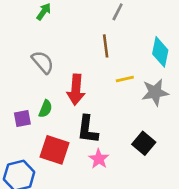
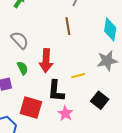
yellow line: (125, 79) -> (78, 76), moved
green semicircle: (45, 109) -> (22, 68), moved, turned -48

